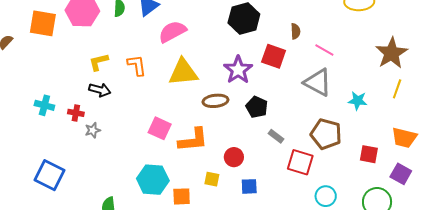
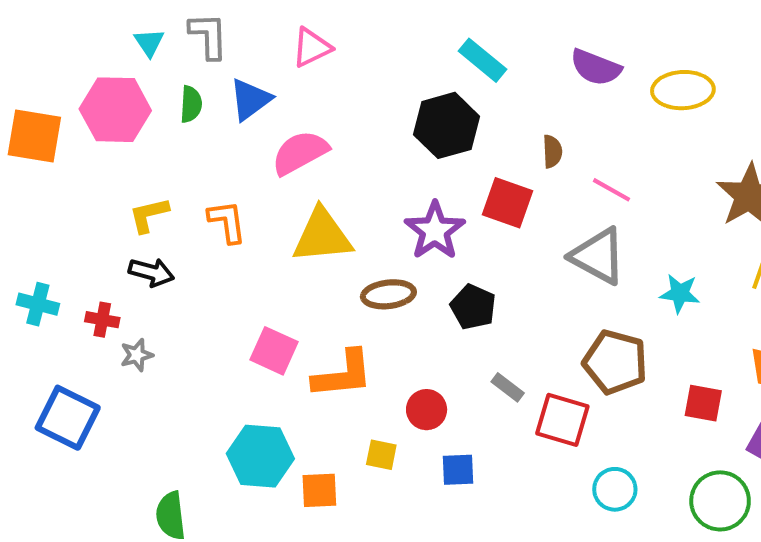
gray rectangle: (276, 136) -> (508, 387), moved
blue square: (50, 175) -> (68, 418), moved

